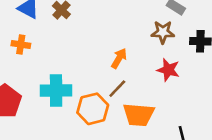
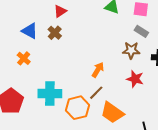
orange cross: (21, 45) -> (24, 58), turned 32
orange trapezoid: (139, 115) -> (112, 113), turned 30

